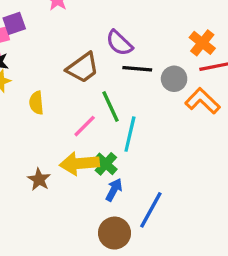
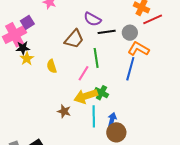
orange L-shape: (202, 101) -> (138, 49), moved
green line: (111, 106) -> (96, 58), turned 30
cyan line: (130, 134) -> (94, 116), moved
blue arrow: (114, 190) -> (112, 120), moved
blue line: (151, 210) -> (130, 69), moved

